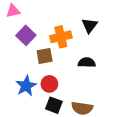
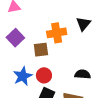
purple square: (26, 35) -> (15, 38), moved
black semicircle: (87, 63) -> (83, 74), moved

